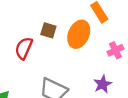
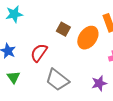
red semicircle: (24, 48) -> (39, 53), moved

